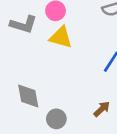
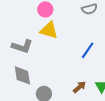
gray L-shape: (23, 24) -> (22, 46), moved

